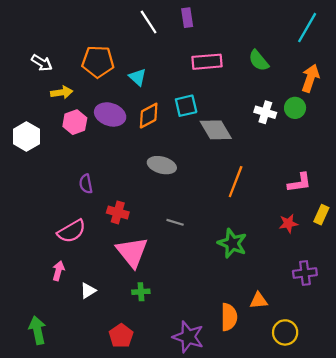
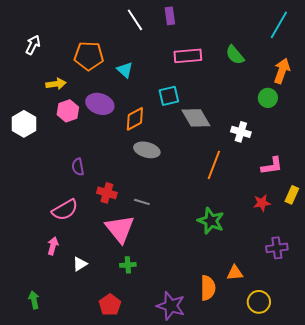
white arrow: (42, 63) -> (33, 45), moved, turned -96
white cross: (265, 112) -> (241, 132), moved
orange diamond: (149, 116) -> (135, 119), moved
gray line: (175, 222) -> (142, 202), moved
green arrow: (37, 330) -> (34, 300), size x0.7

